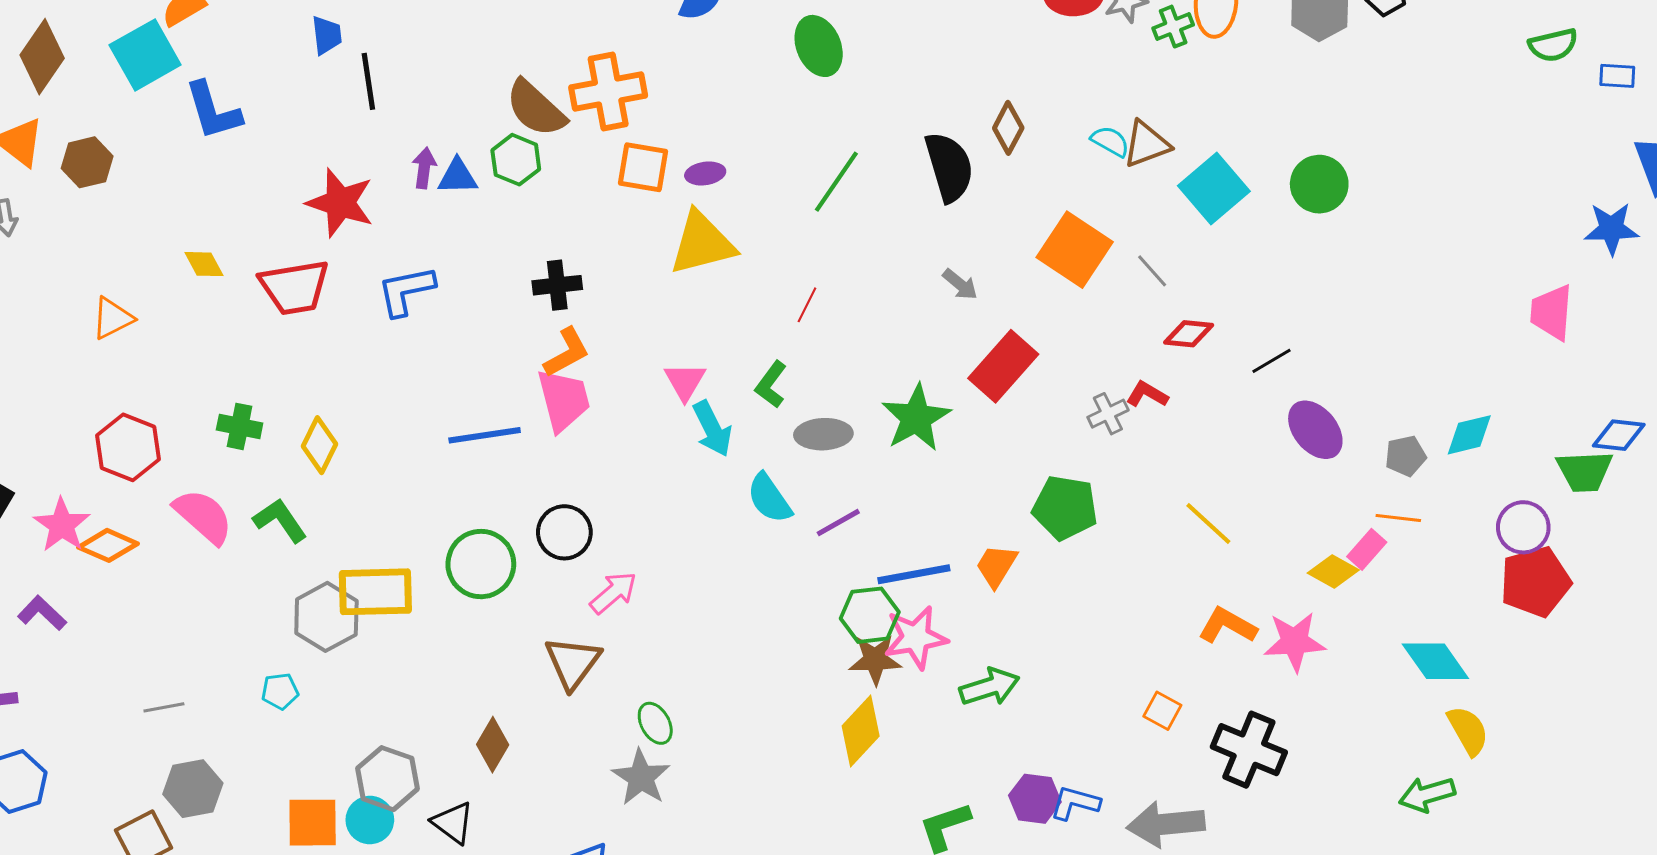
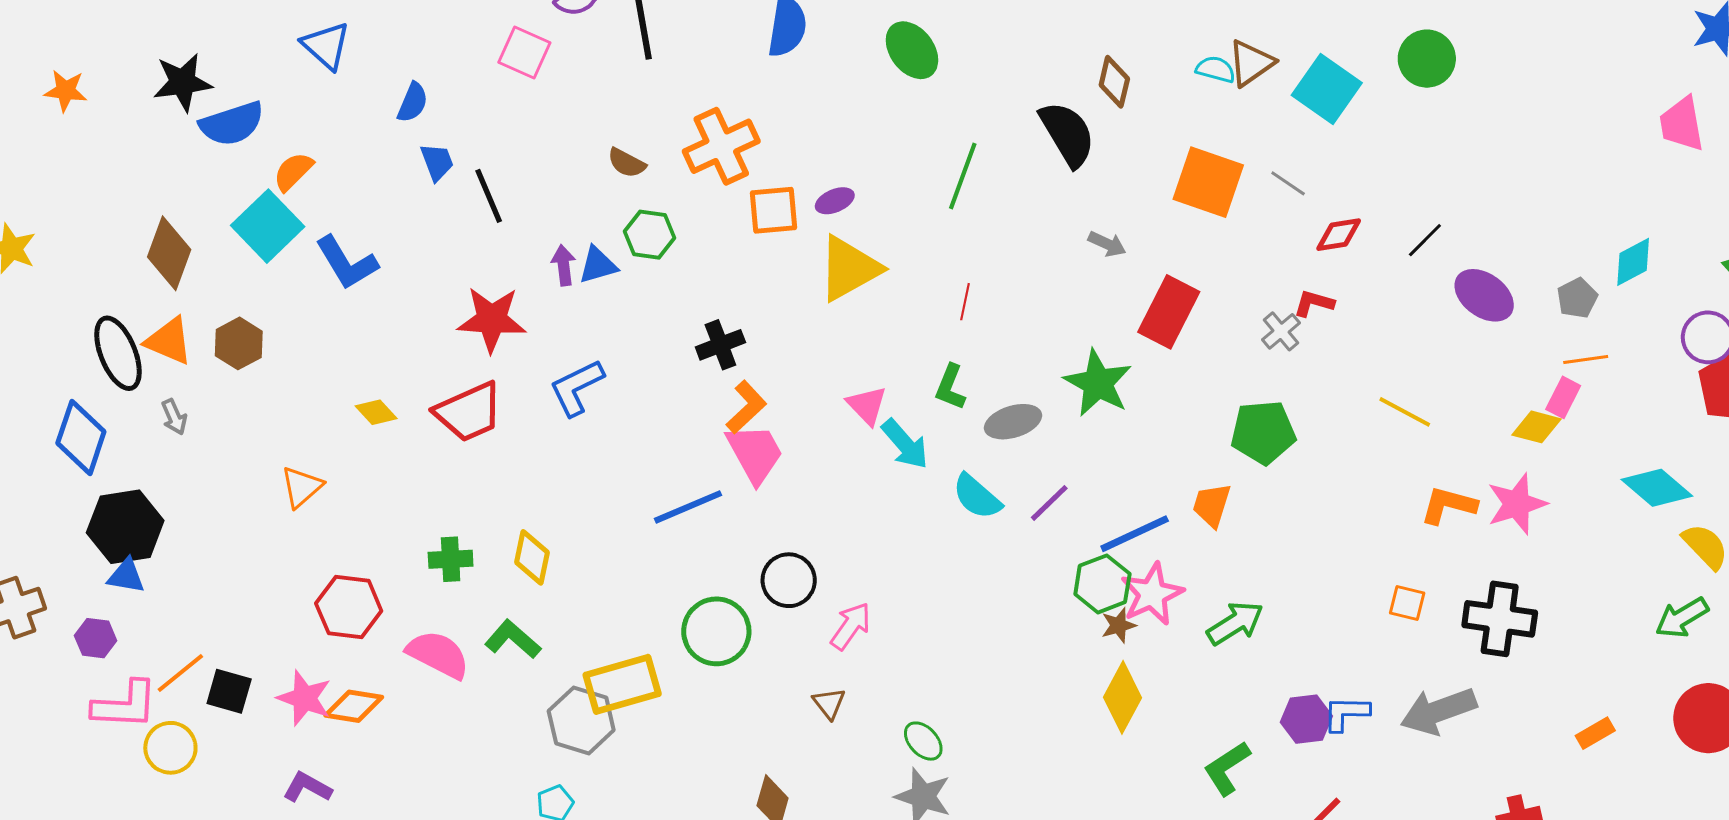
brown semicircle: (536, 108) -> (627, 163), moved, size x0.6
brown star: (875, 660) -> (1119, 625), size x0.7
brown triangle: (573, 663) -> (829, 703), size x0.6

